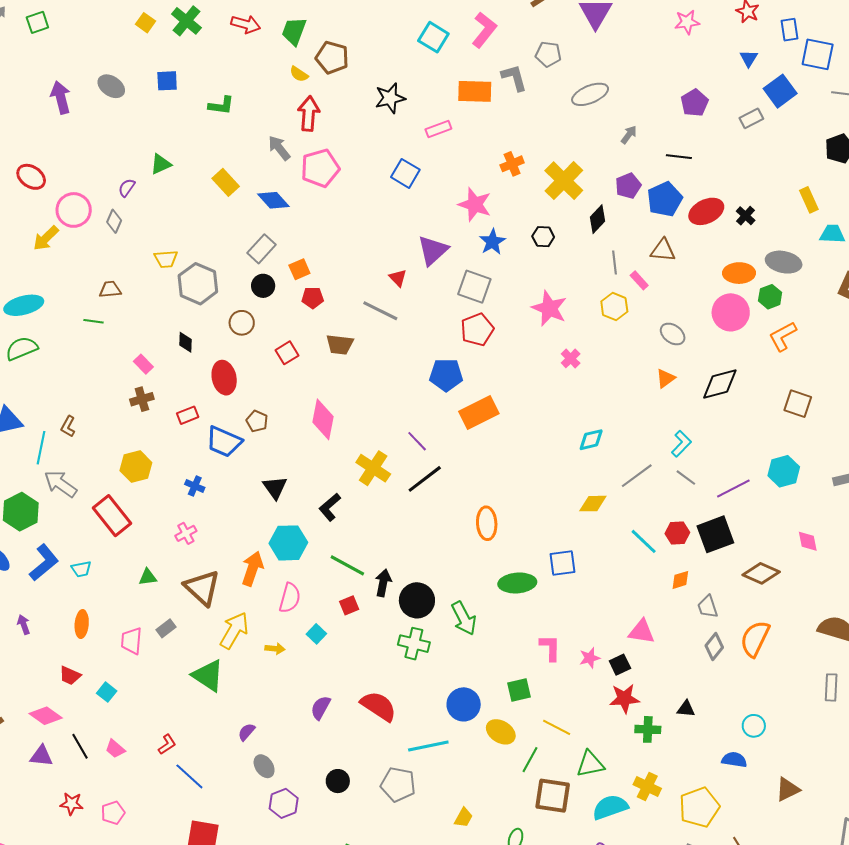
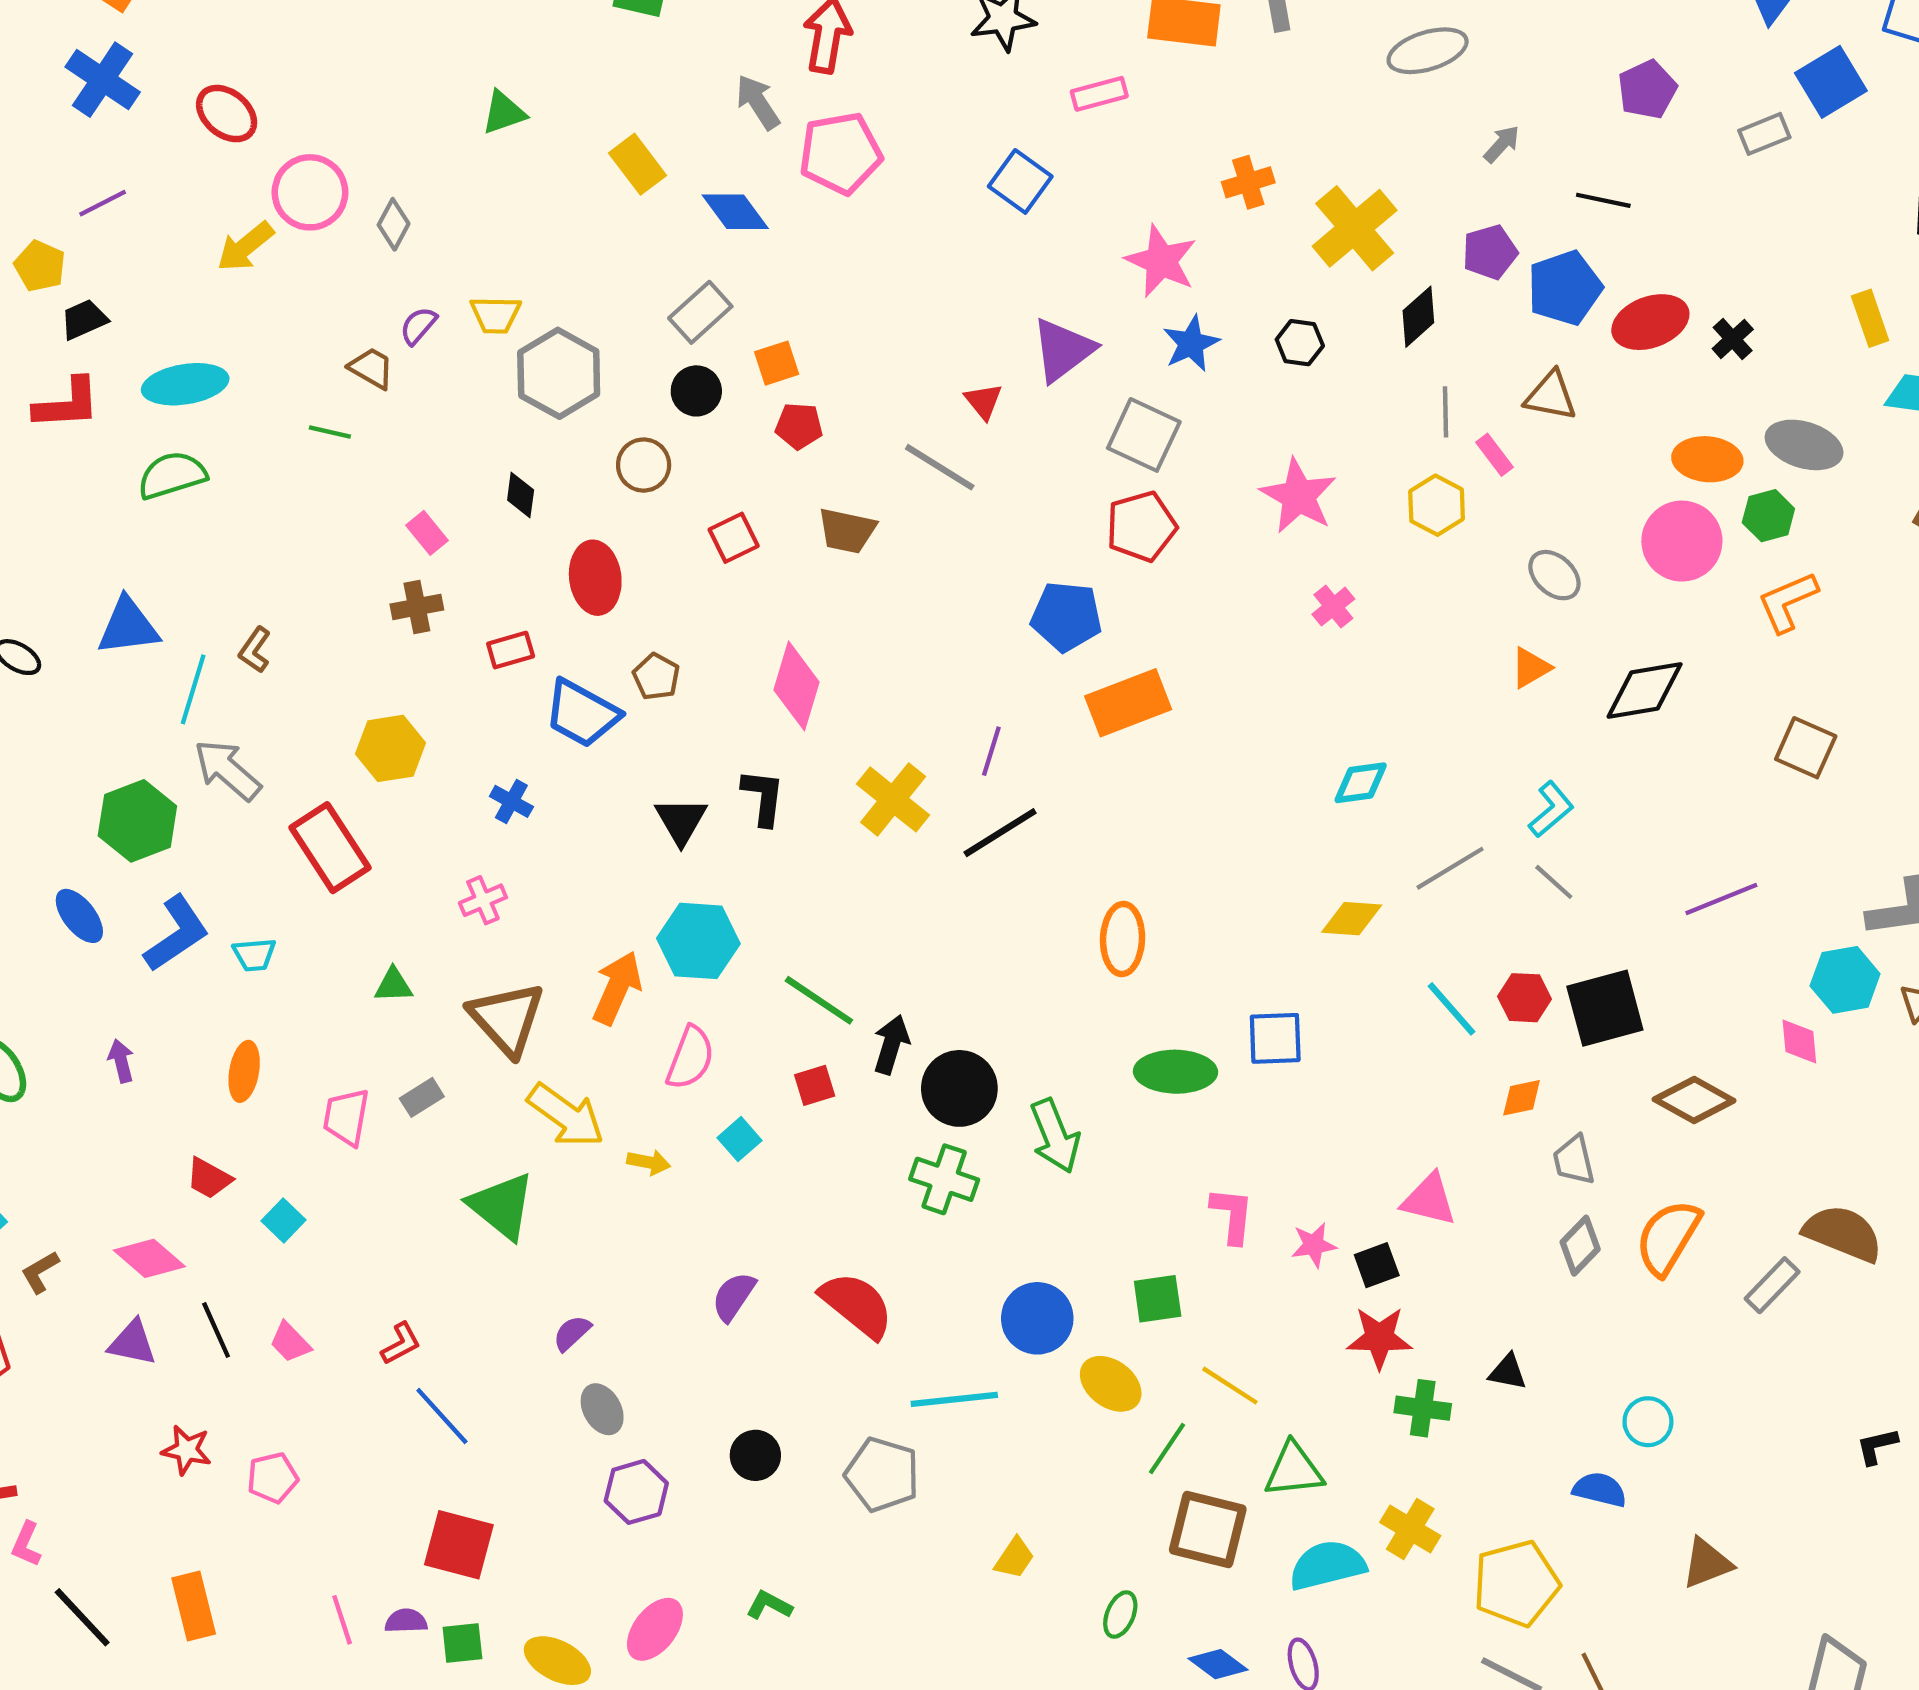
purple semicircle: (127, 188) -> (418, 326), moved
brown trapezoid: (110, 289) -> (371, 368), turned 30
purple line: (417, 441) -> (991, 751), turned 55
cyan hexagon: (784, 471) -> (1845, 980), moved
purple line: (733, 488) -> (1721, 899), moved
black L-shape: (330, 507) -> (763, 797), moved, turned 132
yellow arrow: (234, 630) -> (566, 1115), turned 90
gray rectangle: (831, 687) -> (1772, 1285), moved, turned 36

